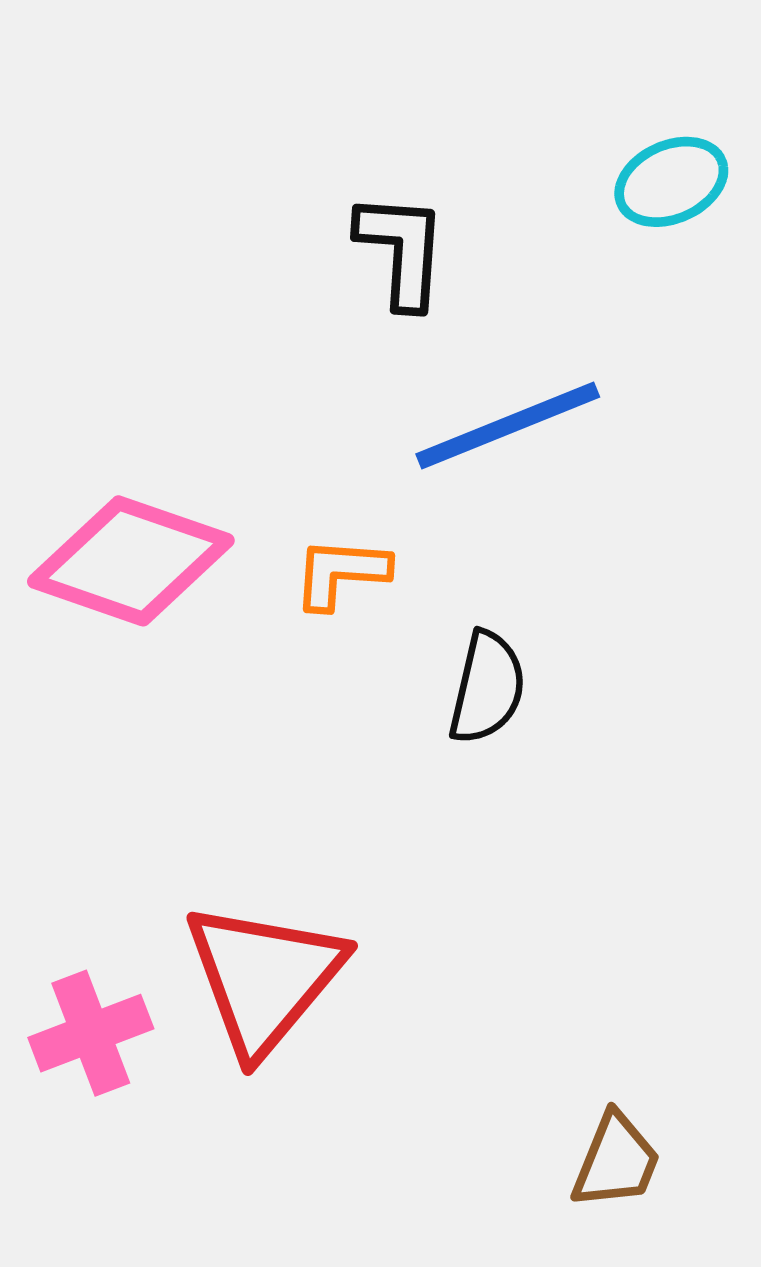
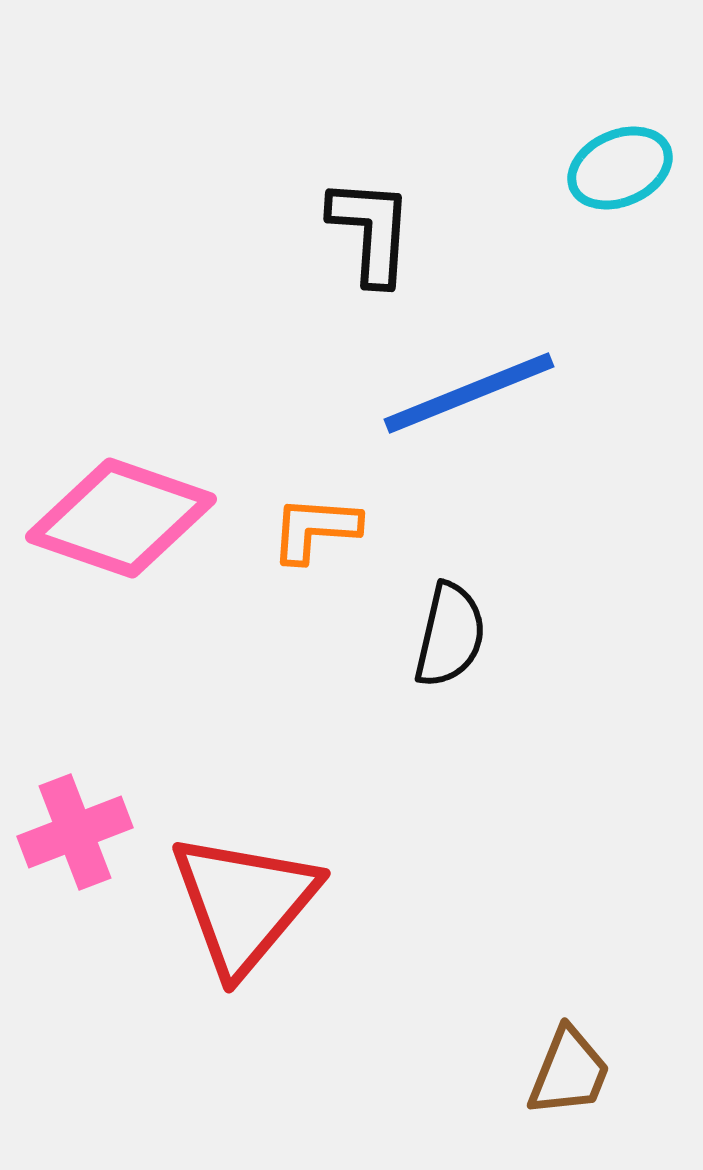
pink cross: (91, 1033) -> (75, 832), moved

